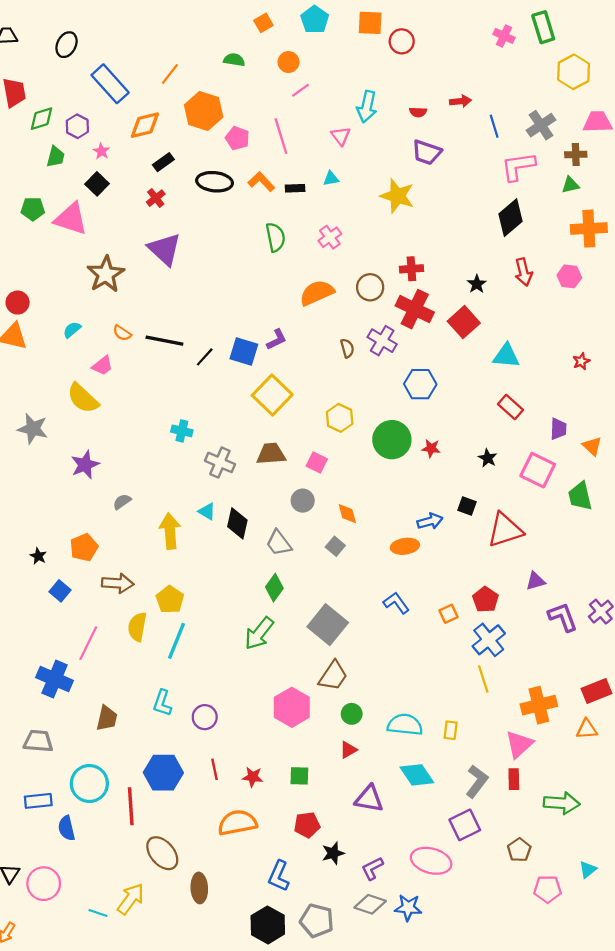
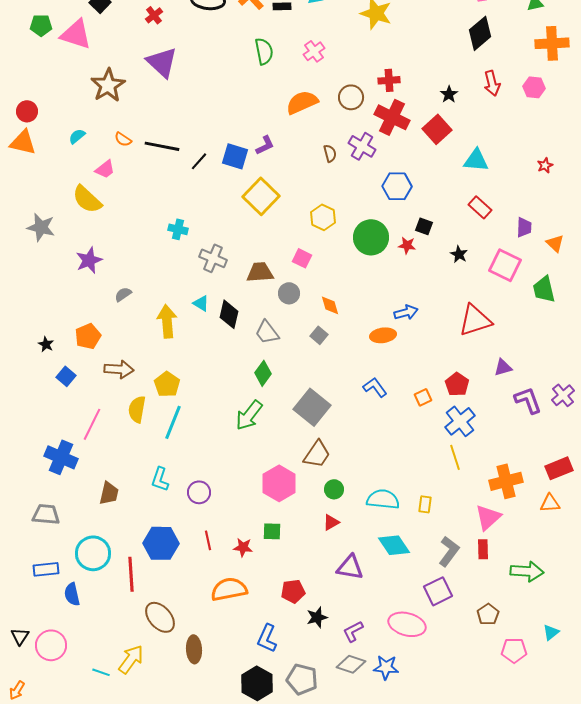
brown trapezoid: (271, 454) -> (260, 272), moved
black square: (467, 506) -> (424, 226), moved
green square: (299, 776) -> (272, 531), moved

